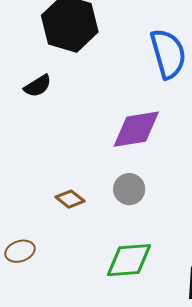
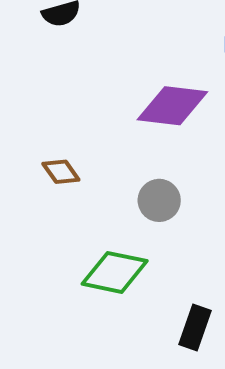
gray circle: (129, 189) -> (159, 200), moved

